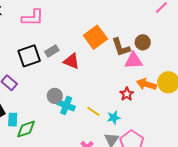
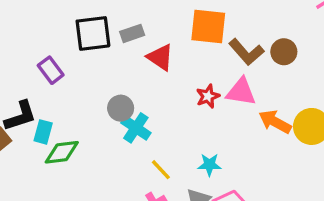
orange square: (95, 37) -> (208, 26), turned 30
brown L-shape: (121, 47) -> (246, 52), turned -35
pink triangle: (133, 61) -> (241, 92), moved
red star: (127, 94) -> (208, 96), moved
yellow line: (93, 111) -> (161, 170), moved

